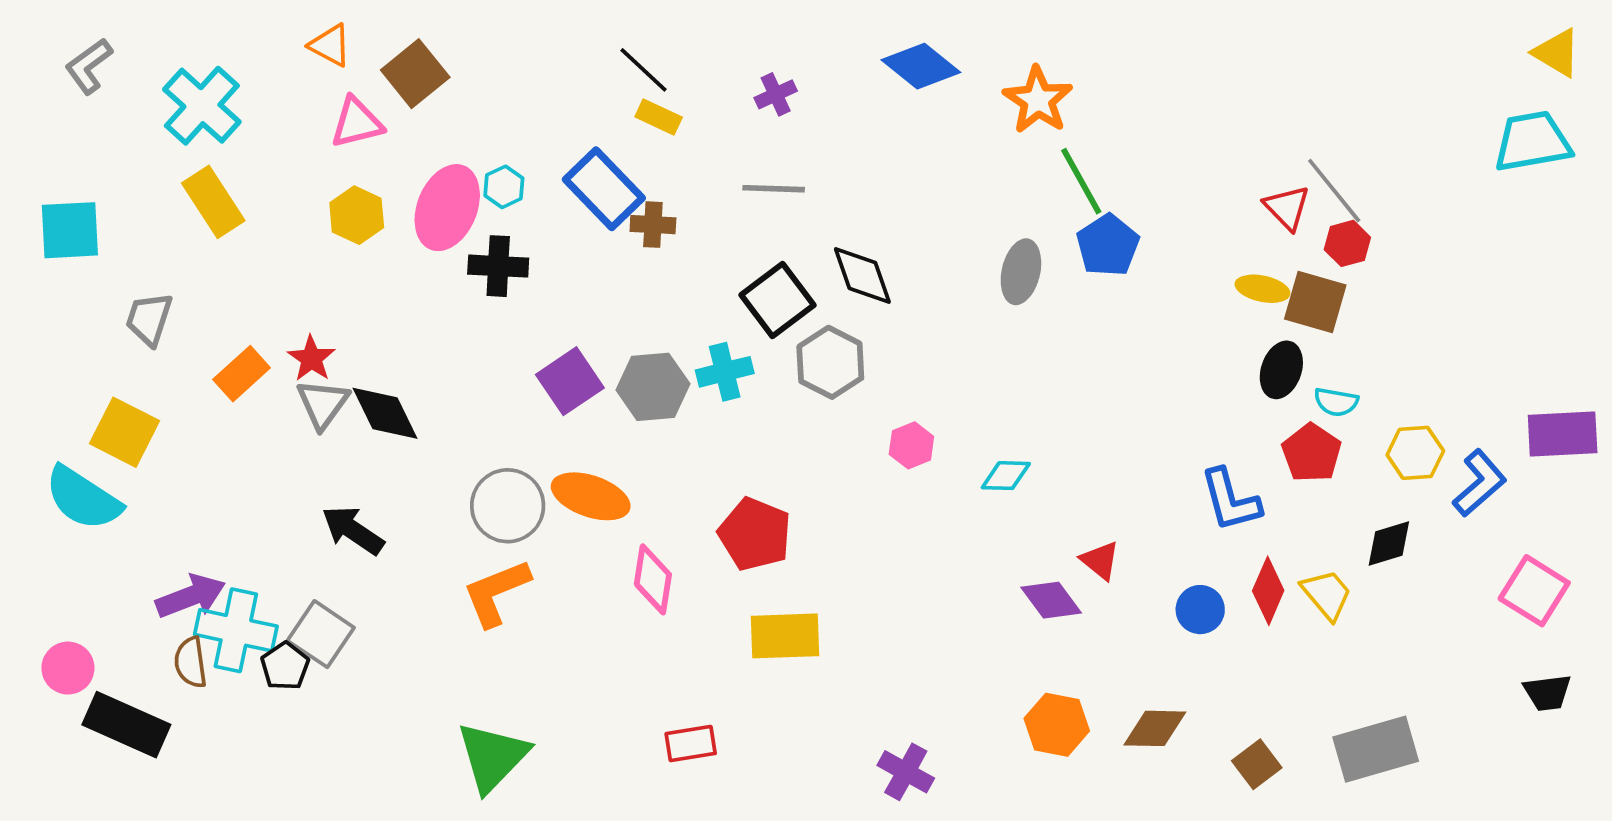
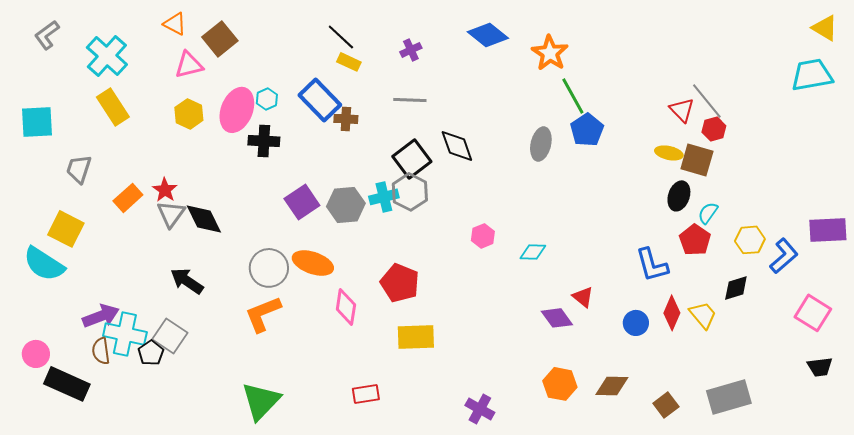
gray hexagon: (830, 362) -> (410, 192), moved
cyan semicircle: (1336, 402) -> (708, 213), turned 115

